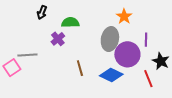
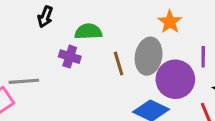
purple cross: (58, 39) -> (70, 57), turned -32
brown line: (80, 68) -> (119, 64), moved

